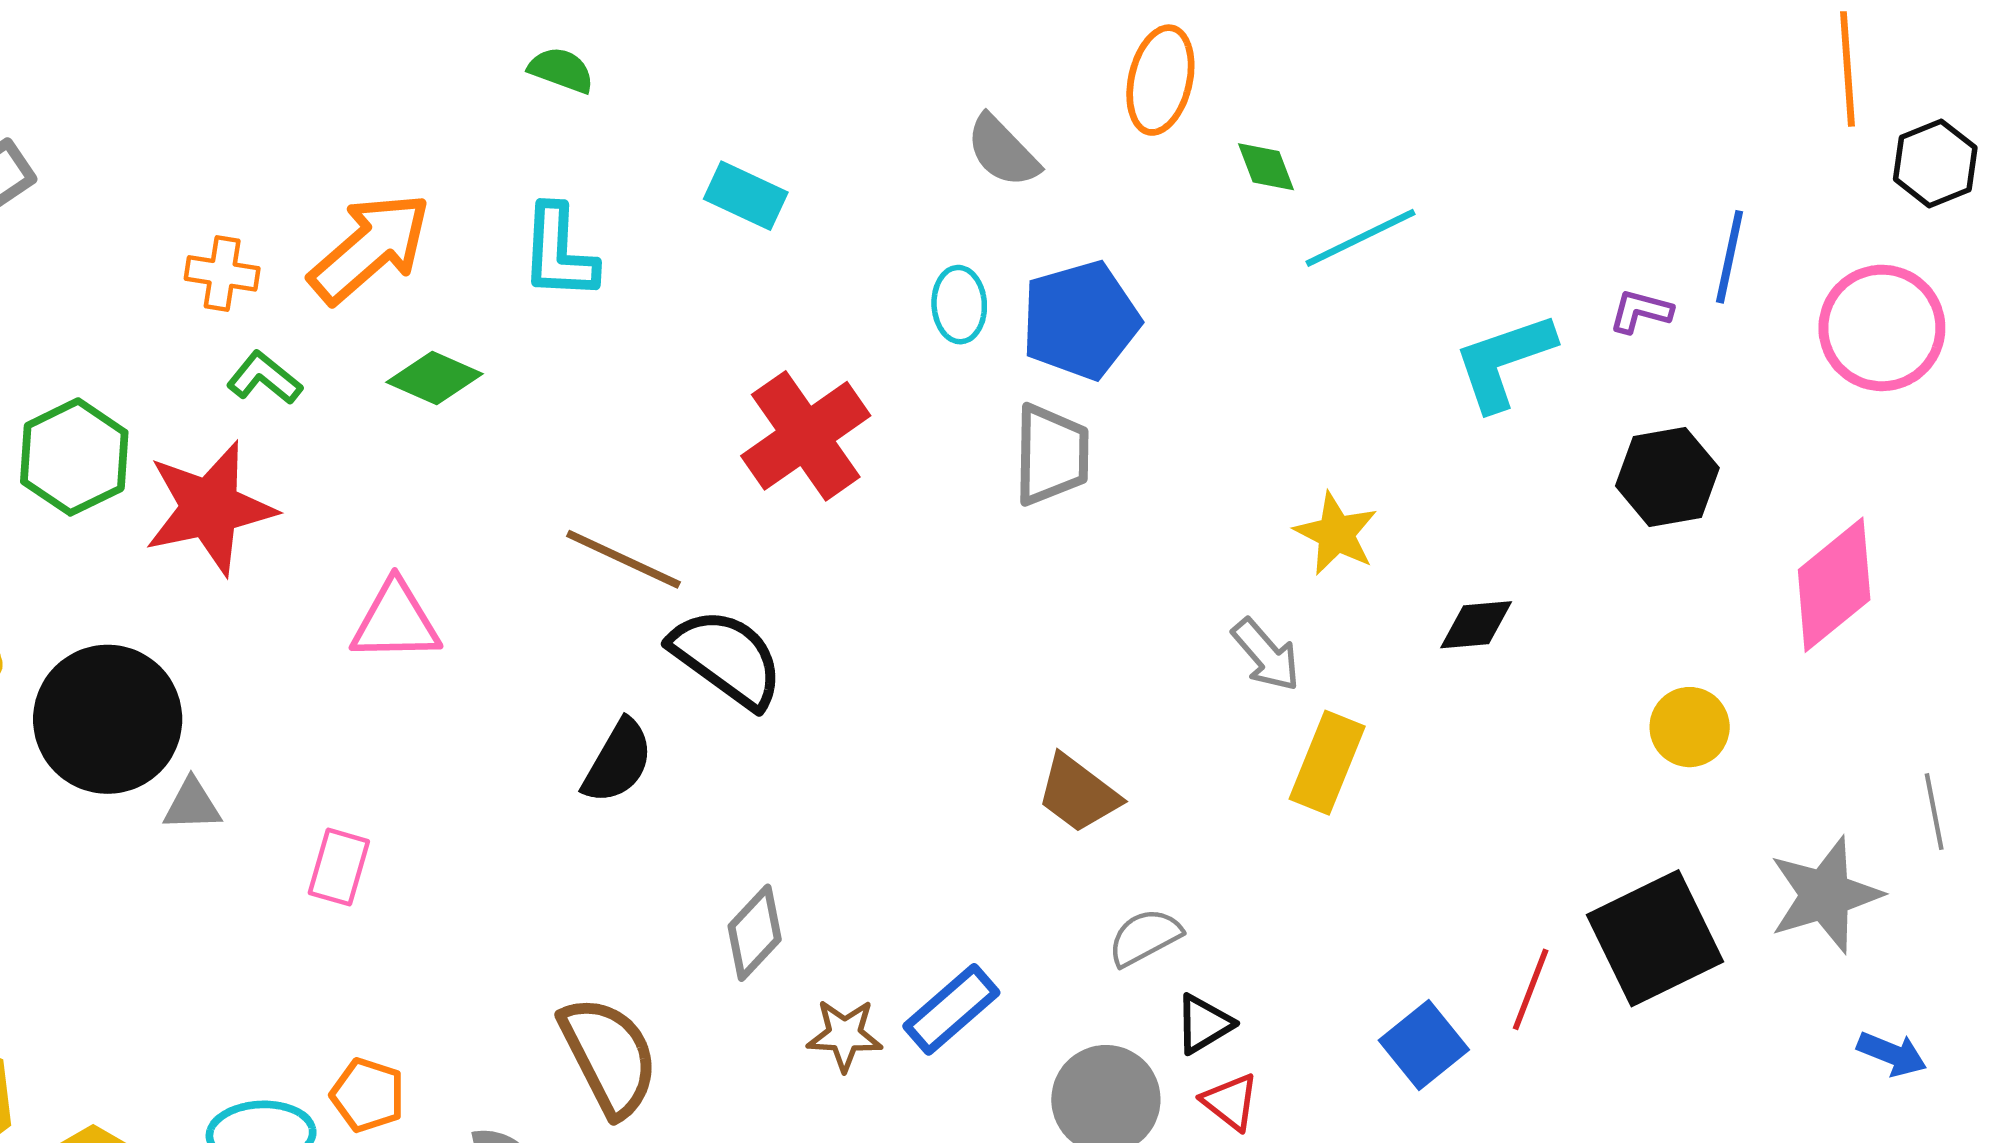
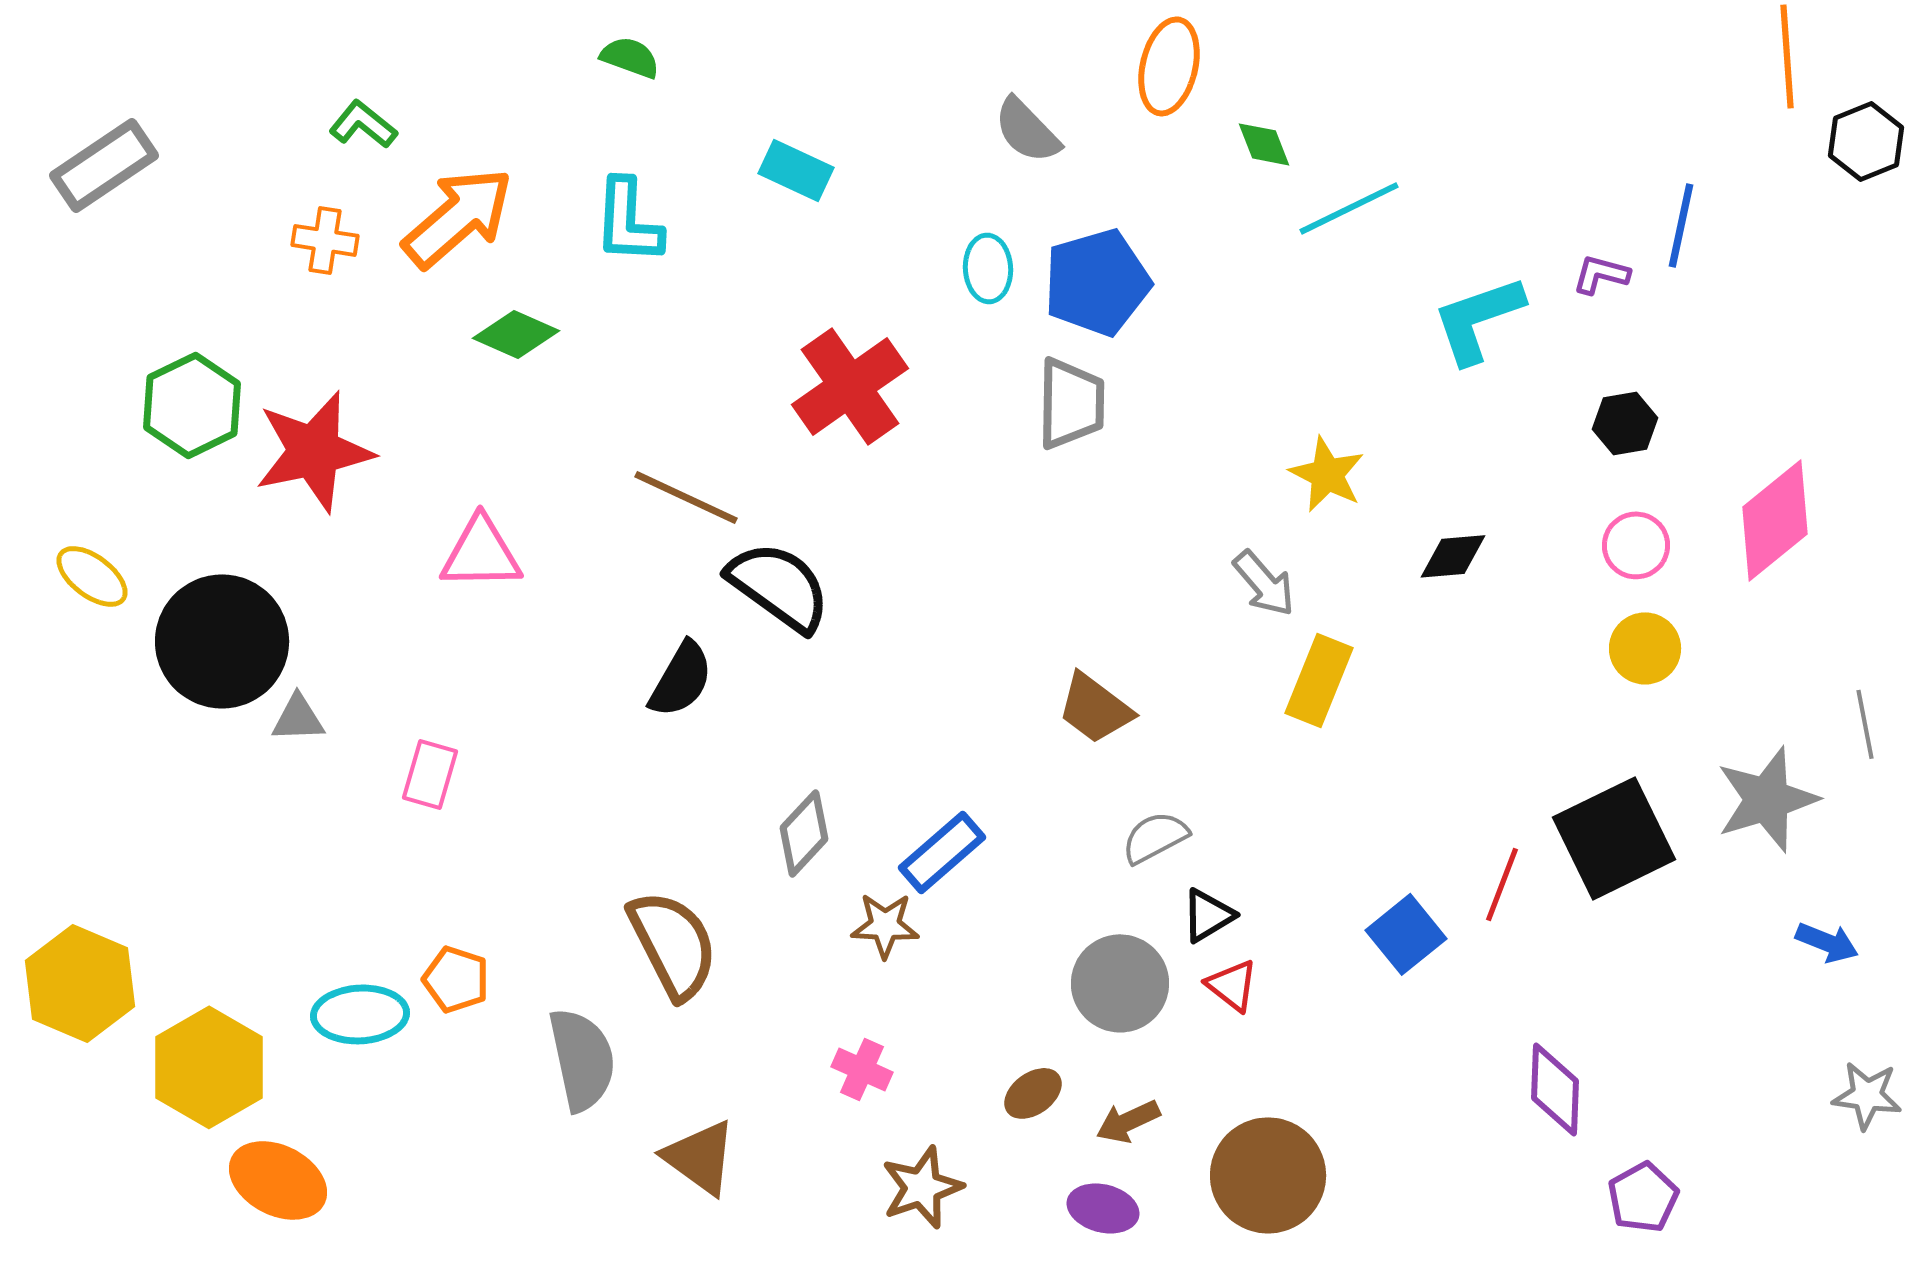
pink circle: (1882, 328) -> (1636, 545), moved, size x0.6
green L-shape: (264, 378) -> (363, 124), moved
black hexagon: (1667, 477) -> (1625, 423), size x0.7
blue rectangle: (951, 1009) -> (942, 852), moved

